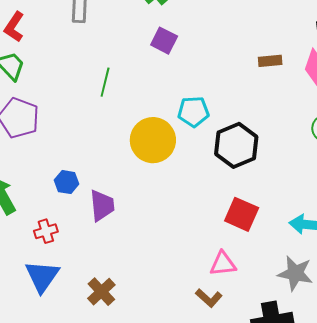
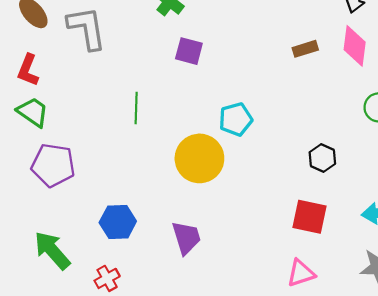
black hexagon: (236, 145) -> (322, 158), moved, size x0.6
blue hexagon: (67, 182) -> (118, 222), size x1.4
purple trapezoid: (102, 205) -> (186, 238), moved

